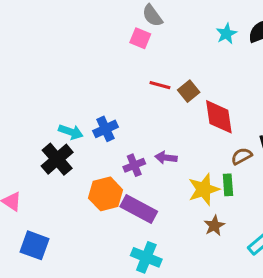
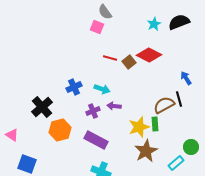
red diamond: (219, 117) -> (149, 55), moved, turned -55
cyan arrow: (71, 132) -> (102, 89), moved
brown semicircle: (242, 156) -> (164, 105), size x1.5
orange hexagon: (106, 194) -> (60, 130), moved
brown star: (214, 226) -> (146, 151), size x1.6

